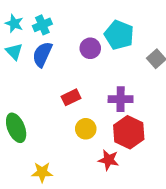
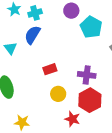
purple circle: (90, 48) -> (71, 11), moved
cyan triangle: (14, 52) -> (10, 48), moved

